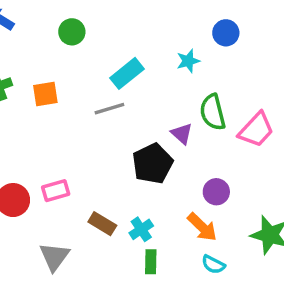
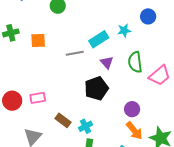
cyan rectangle: (127, 73) -> (99, 39), moved
purple triangle: (182, 134) -> (107, 63), moved
orange arrow: (202, 227) -> (134, 131), moved

